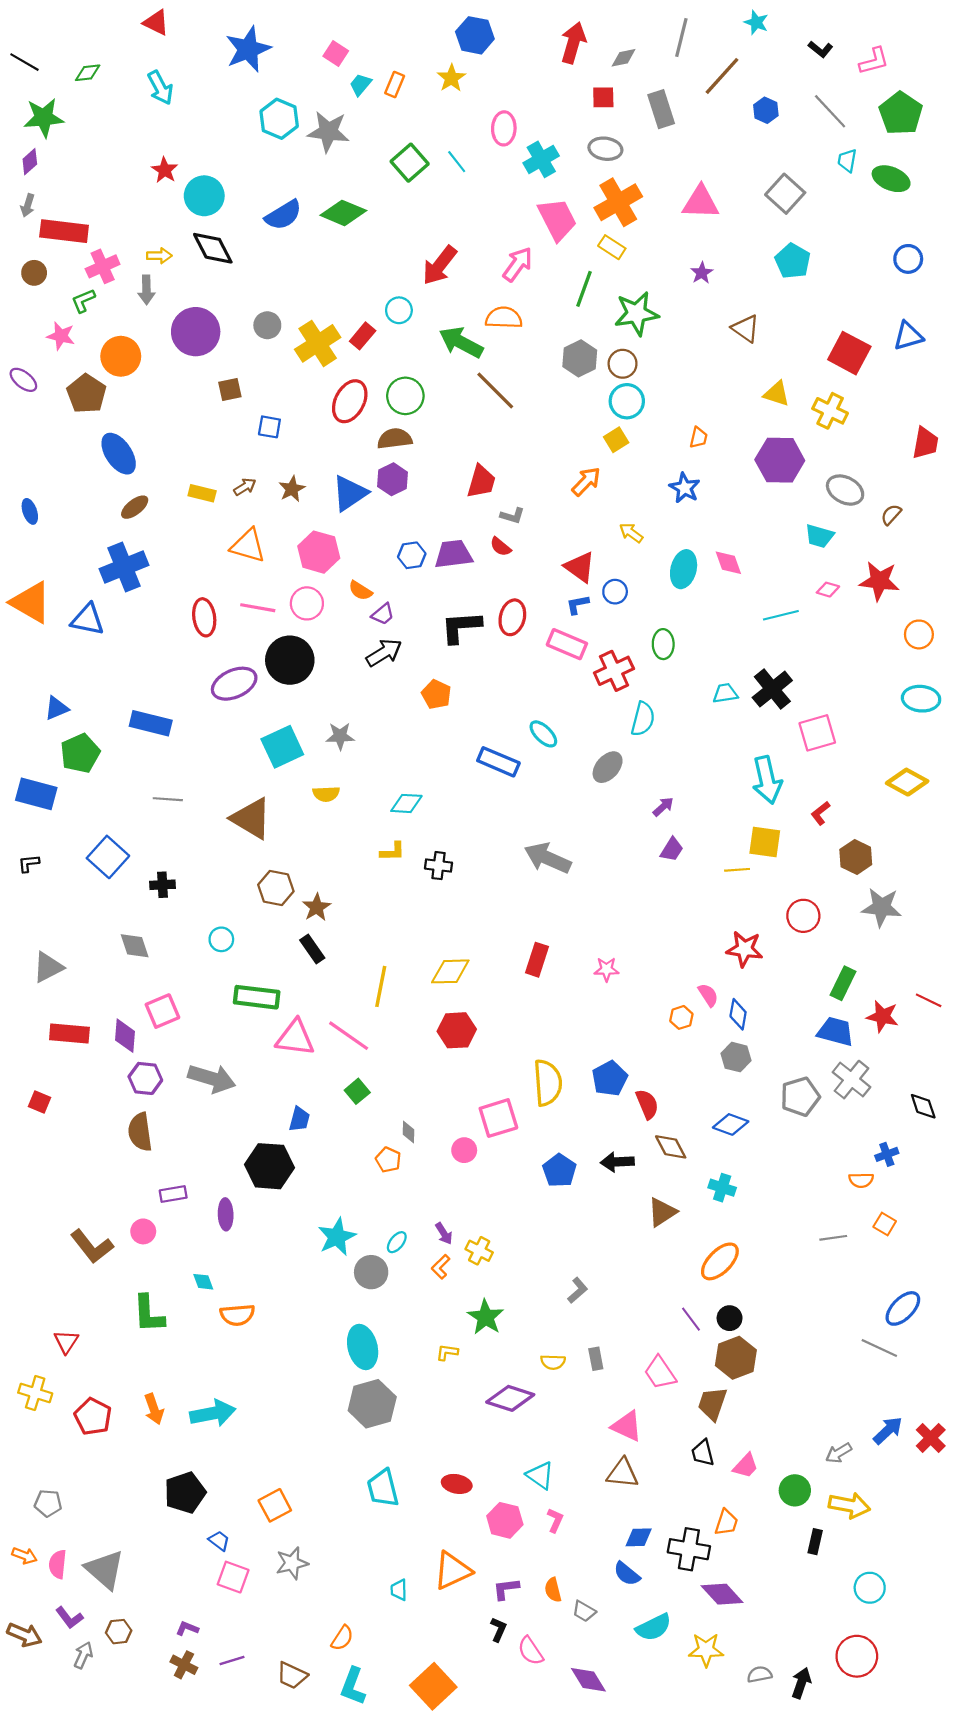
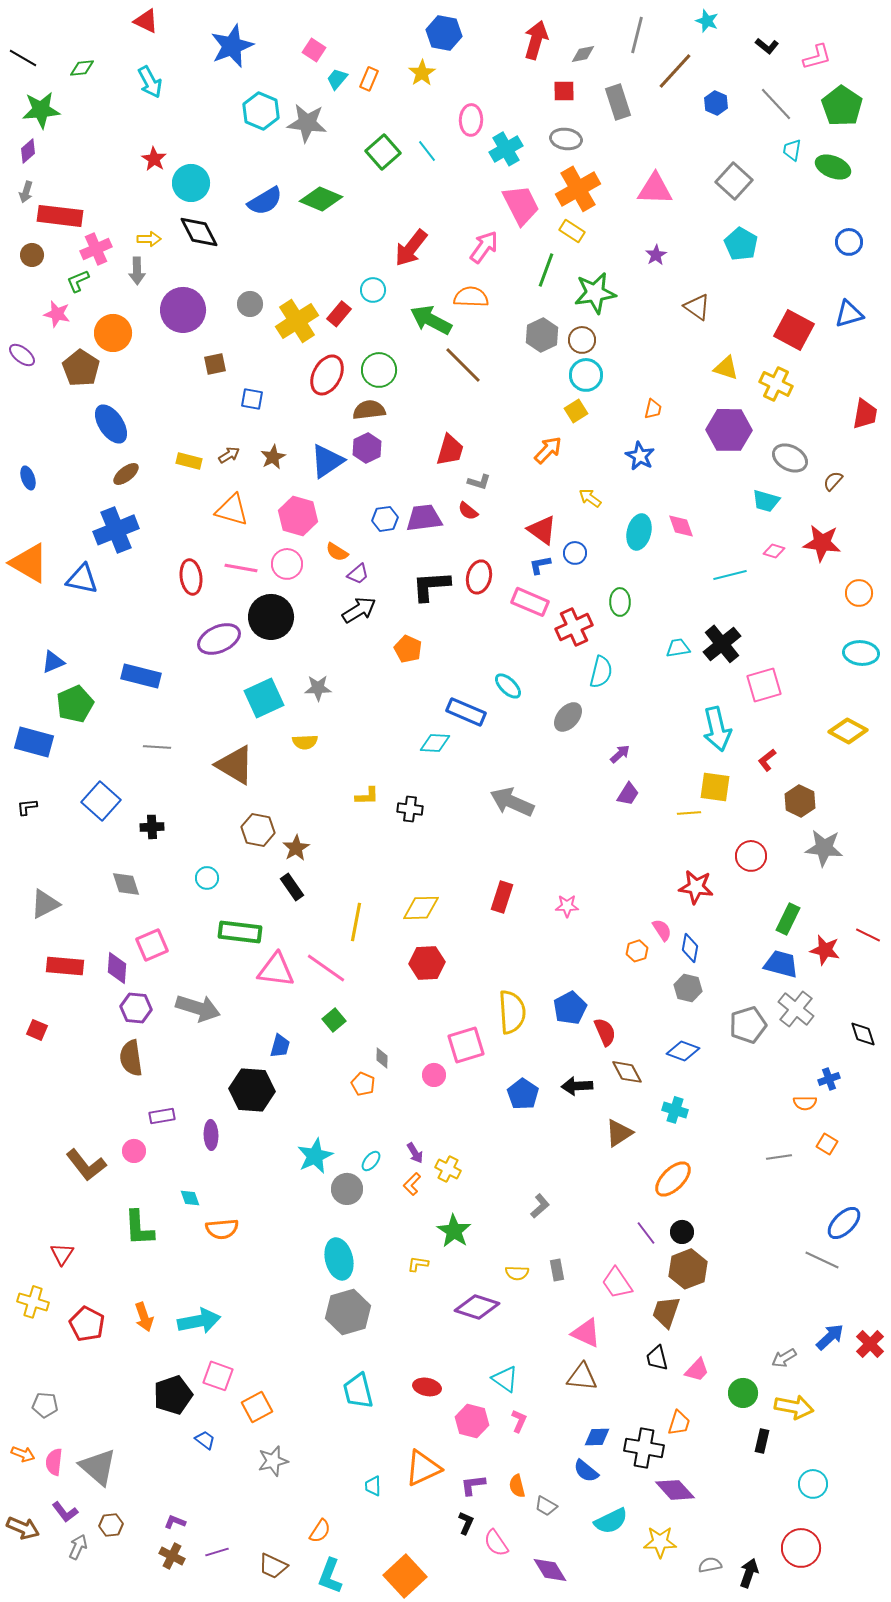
cyan diamond: (406, 803) -> (435, 743), moved
pink square: (233, 1577) -> (218, 1376), moved

